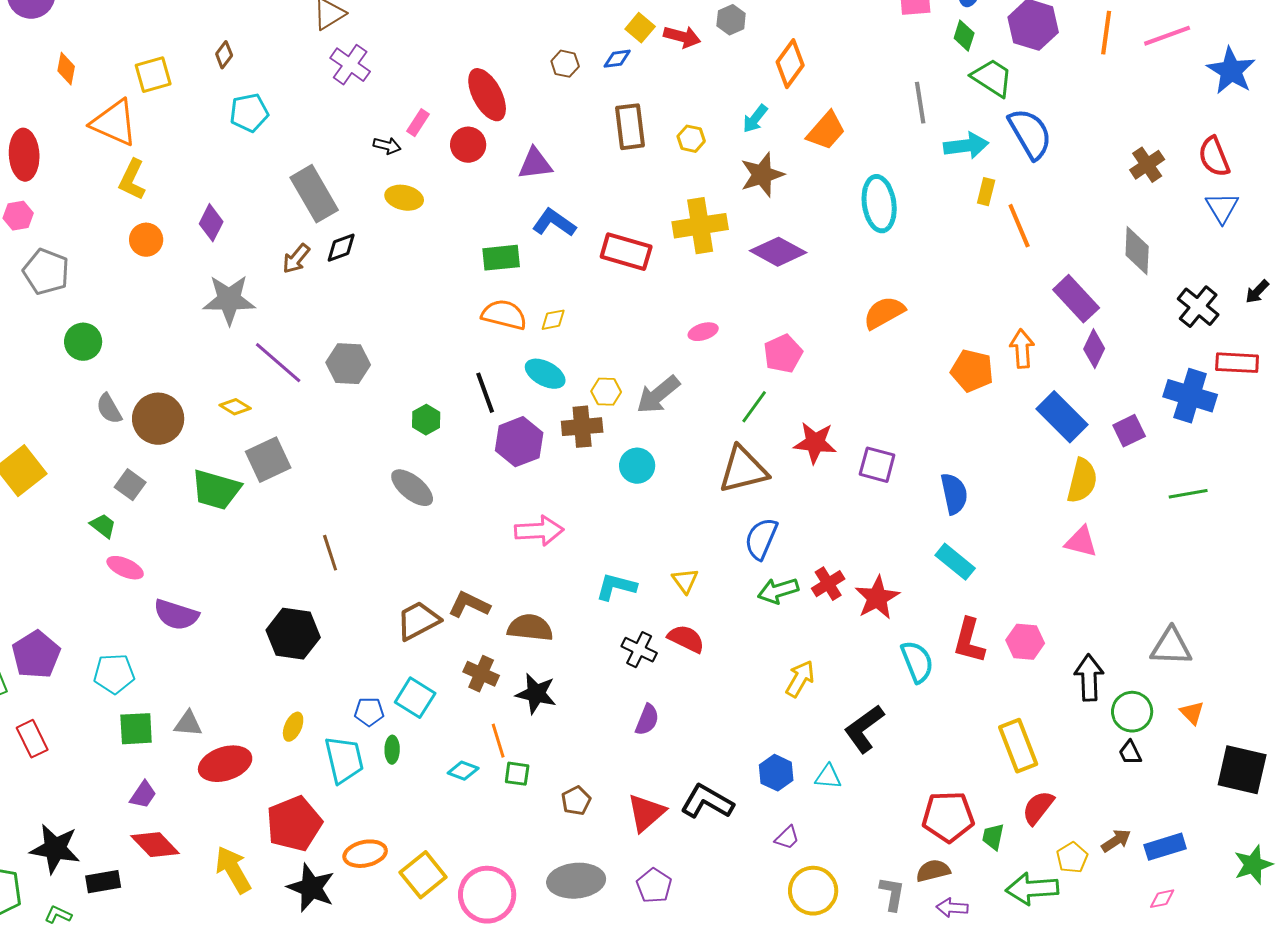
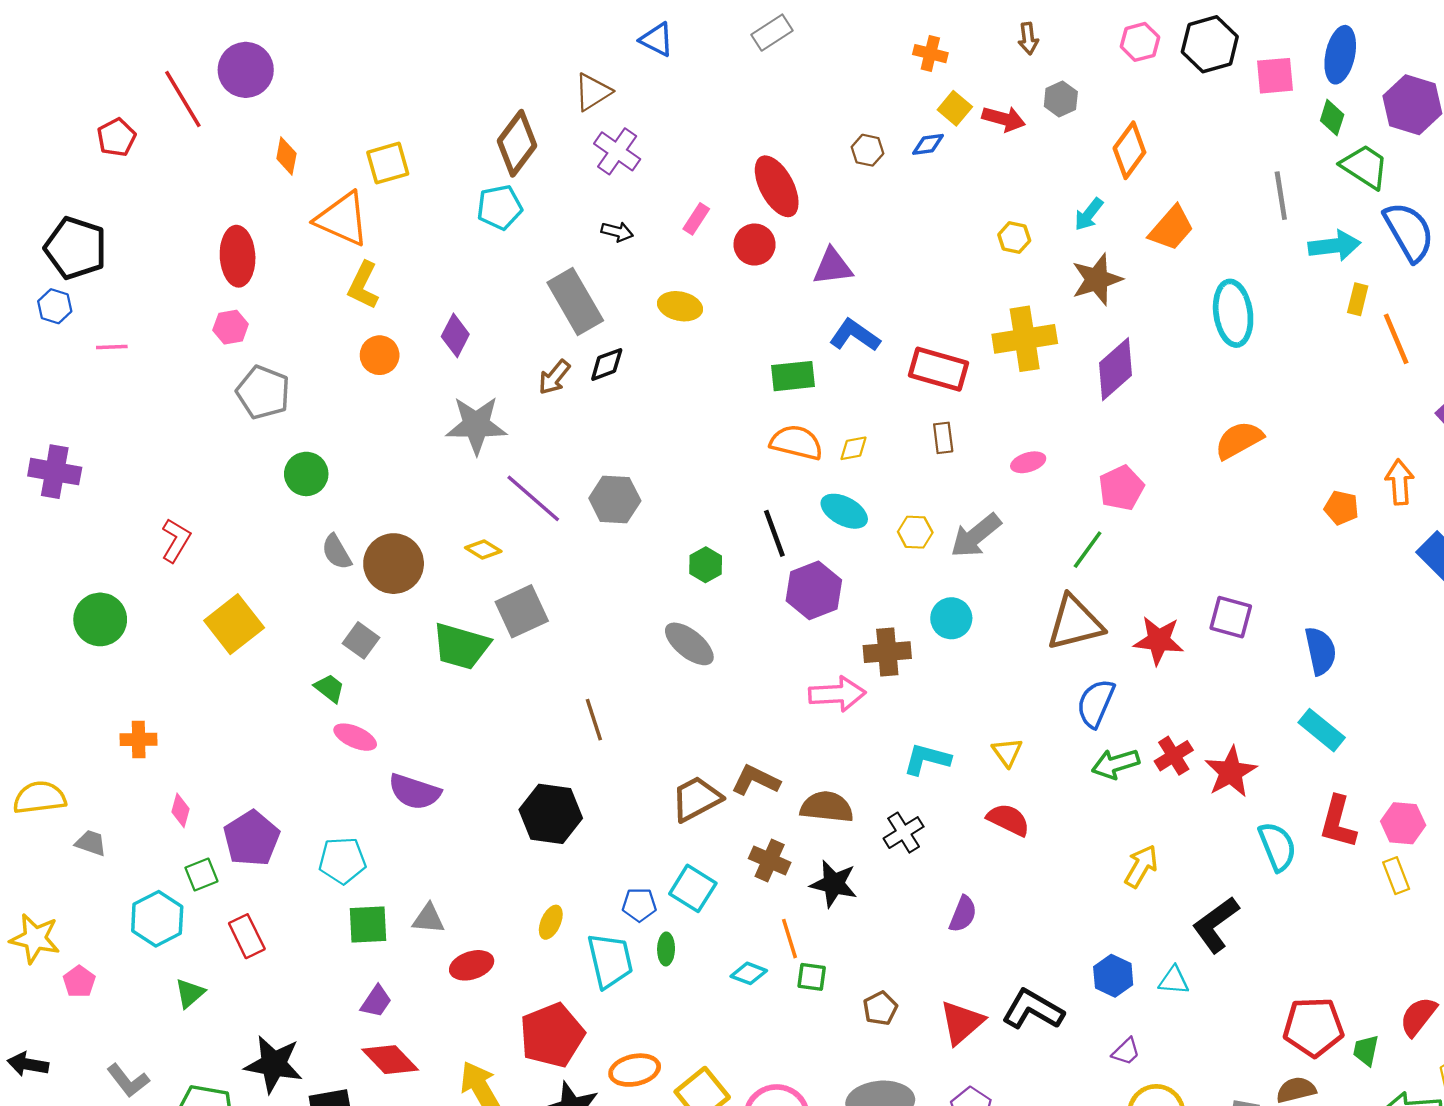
brown diamond: (224, 55) -> (517, 143), moved, size x2.0
brown rectangle: (630, 127) -> (943, 438), moved, size x0.6
black arrow: (387, 146) -> (617, 232), moved
purple diamond: (778, 252) -> (1115, 369), turned -70
orange pentagon: (972, 371) -> (1341, 508), size x0.7
brown cross: (582, 427) -> (887, 652), moved
red star: (815, 443) -> (1159, 640), moved
black cross: (639, 650) -> (904, 833), moved, turned 32
yellow rectangle: (1018, 746) -> (1396, 876), moved, size x0.6
red ellipse: (225, 764) -> (472, 965), size x0.7

